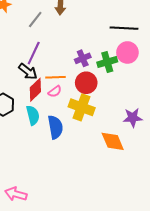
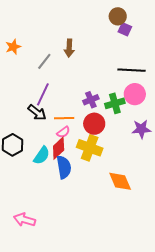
red diamond: (35, 90) -> (59, 148), moved
cyan semicircle: (33, 115) -> (42, 155), turned 48
purple star: (133, 118) -> (141, 129), moved
pink arrow: (16, 194) -> (25, 220), moved

